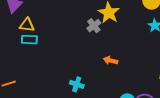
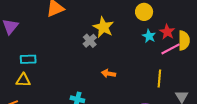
yellow triangle: (27, 25) -> (23, 80), moved

